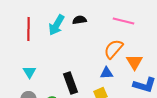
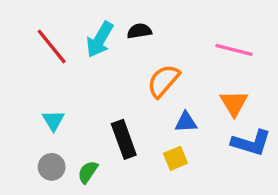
pink line: (123, 21) -> (234, 50), moved
red line: (28, 29) -> (52, 46), turned -40
orange semicircle: (113, 49) -> (163, 81), moved

